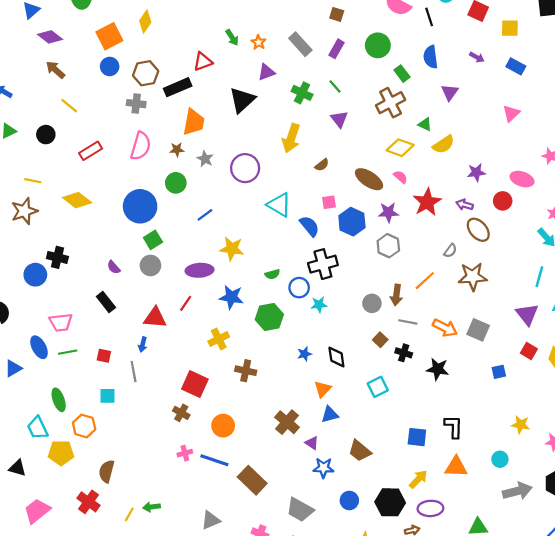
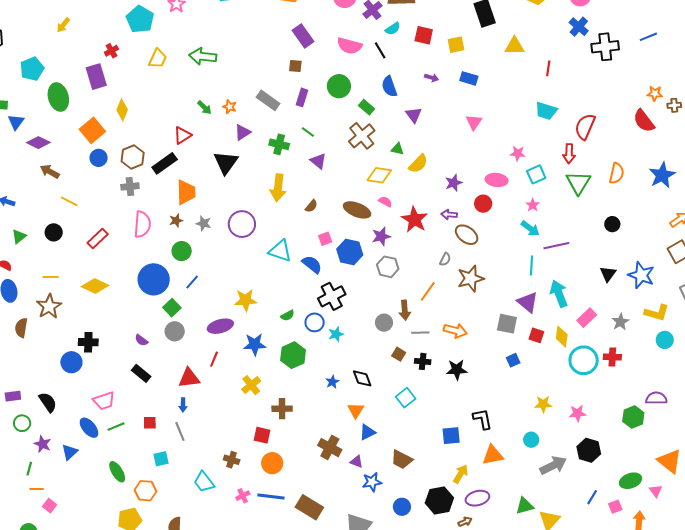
blue line: (205, 215) -> (192, 282), moved
gray square: (478, 330) -> (507, 324), moved
red square: (195, 384) -> (262, 435), moved, size x0.7
cyan trapezoid: (38, 428) -> (204, 482), moved

